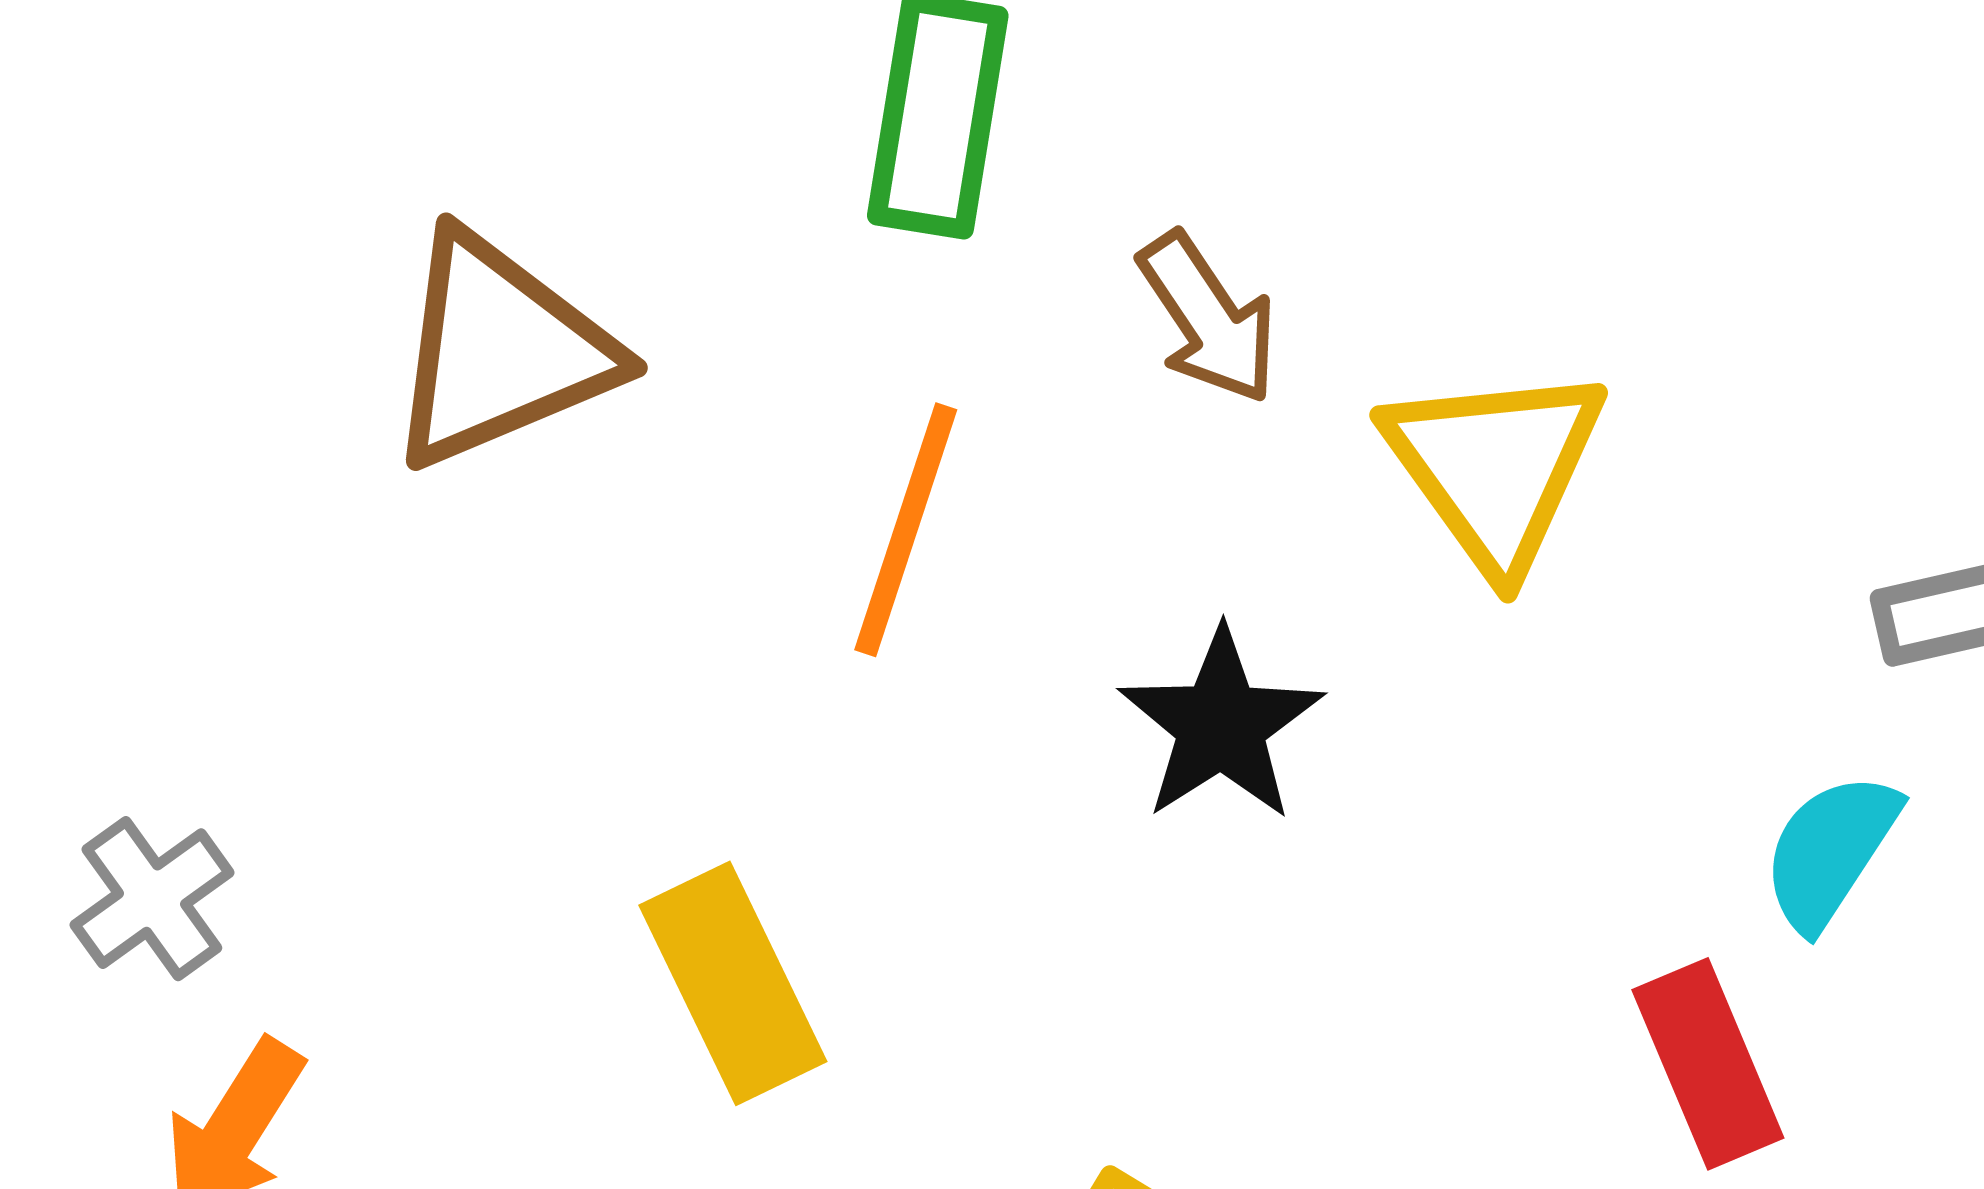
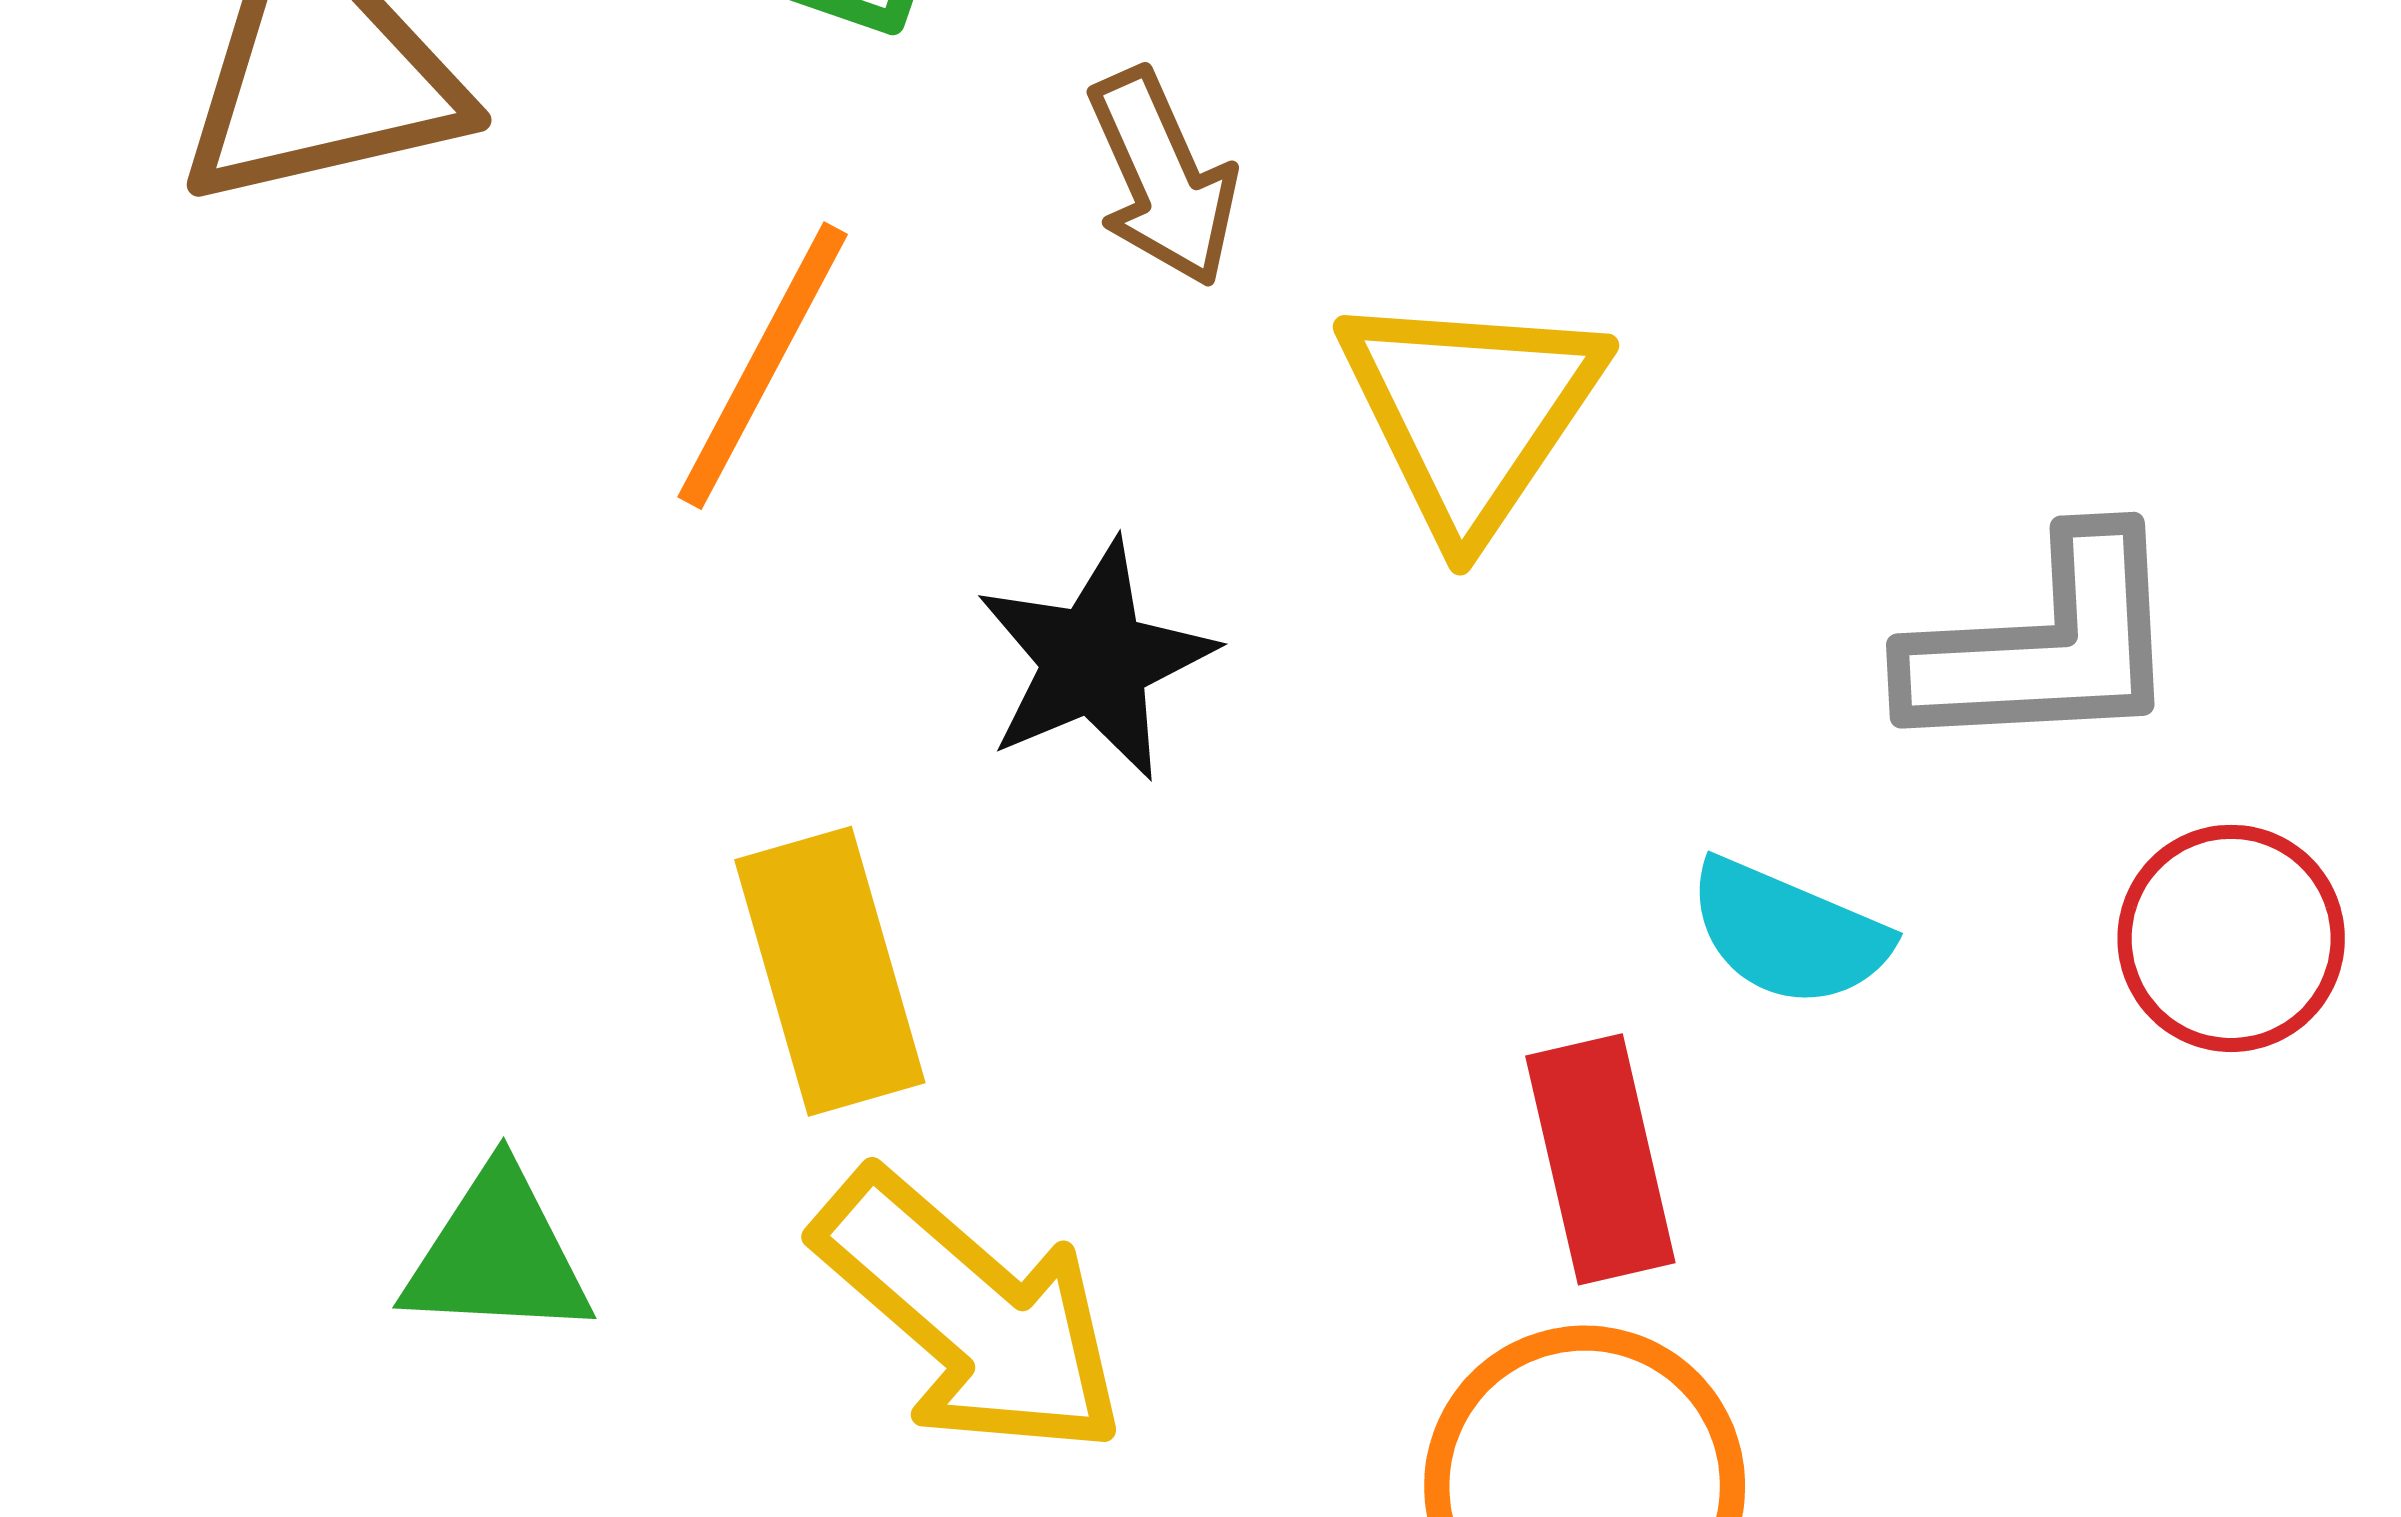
cyan semicircle: (1830, 851) -> (1788, 933), turned -110
yellow rectangle: (733, 983) -> (830, 971), moved

